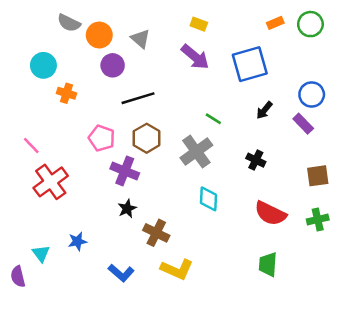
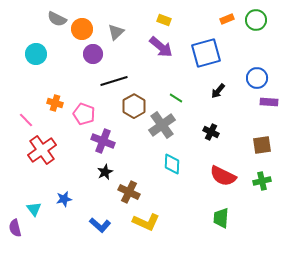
gray triangle: (141, 39) -> (116, 32), turned 36
orange cross: (66, 93) -> (55, 103), moved
purple rectangle: (303, 124) -> (269, 102), moved, turned -42
brown hexagon: (147, 138) -> (134, 106), moved

